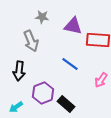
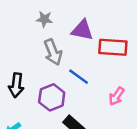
gray arrow: (31, 41) -> (53, 52), moved
purple hexagon: (43, 93) -> (52, 97), moved

